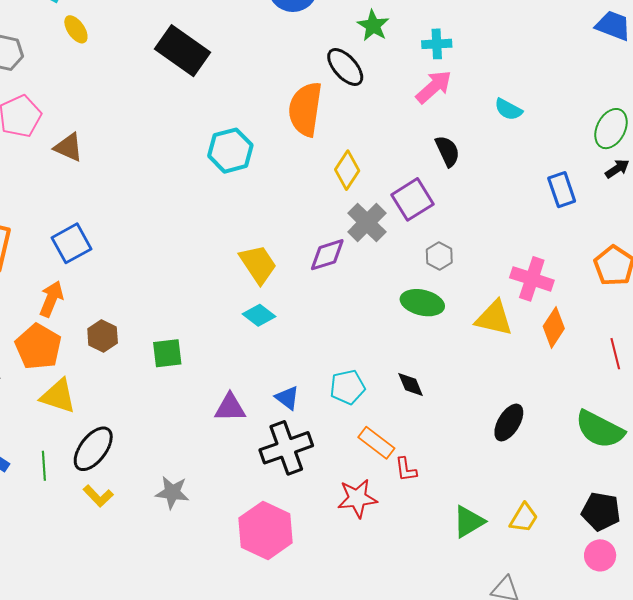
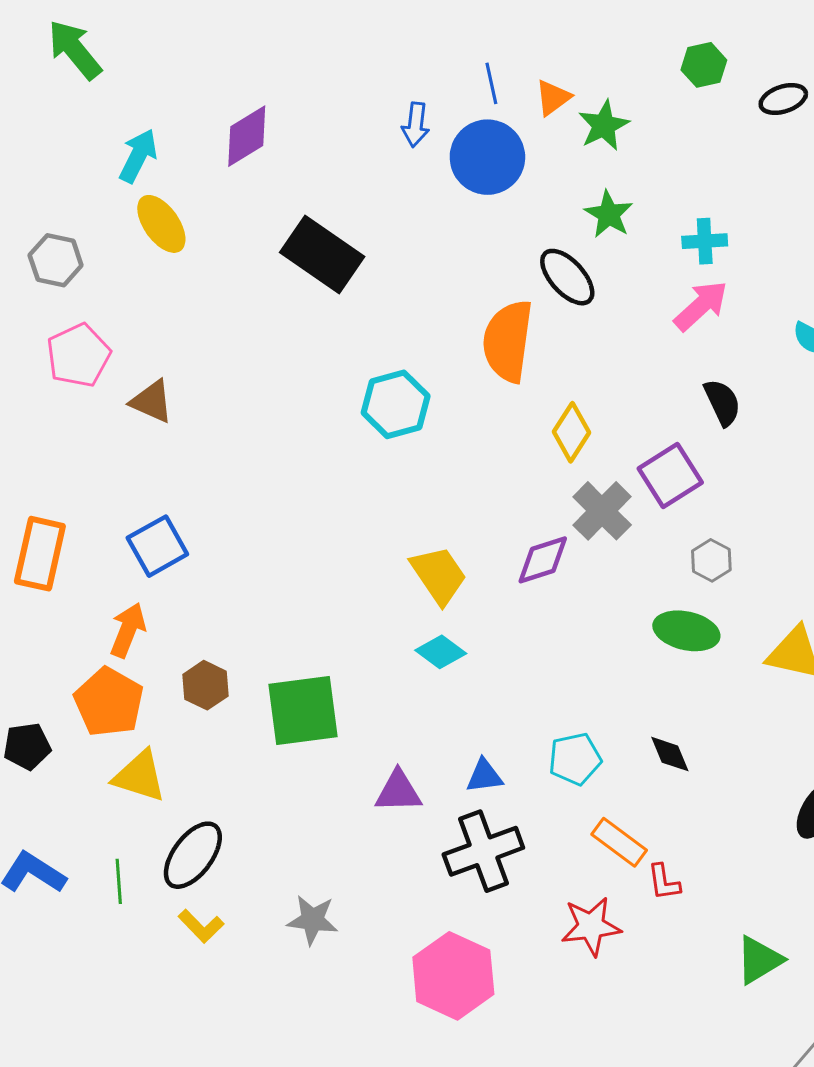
yellow ellipse: (76, 29) -> (161, 224), size x1.4
green square: (167, 353) -> (303, 710), size x1.6
blue triangle: (287, 398) -> (484, 776), turned -44

